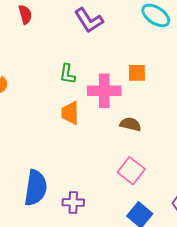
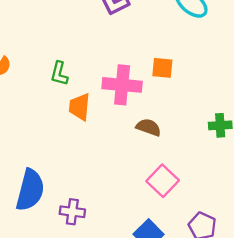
green L-shape: (67, 74) -> (59, 74), moved
pink square: (131, 171) -> (163, 181), moved

